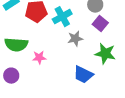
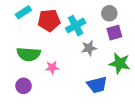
purple square: (100, 24) -> (114, 33), turned 35
blue trapezoid: (83, 75) -> (97, 85), turned -40

